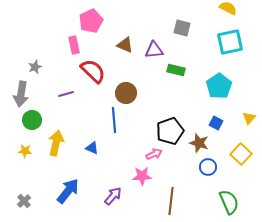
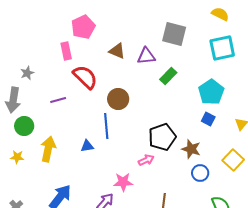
gray square: (182, 28) -> (174, 34), size x1.4
green rectangle: (176, 70) -> (168, 76), turned -60
blue square: (216, 123) -> (208, 119), moved
blue triangle: (92, 148) -> (87, 146), moved, turned -32
pink star: (142, 176) -> (123, 182), moved

